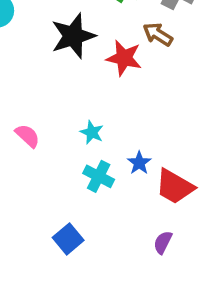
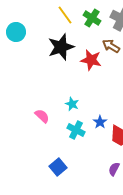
pink semicircle: (28, 136) -> (42, 116), moved

